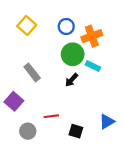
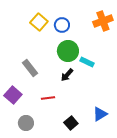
yellow square: (27, 25) -> (39, 22), moved
orange cross: (92, 36) -> (103, 21), moved
red line: (51, 116) -> (48, 98), moved
black square: (76, 131) -> (71, 123), turned 32

